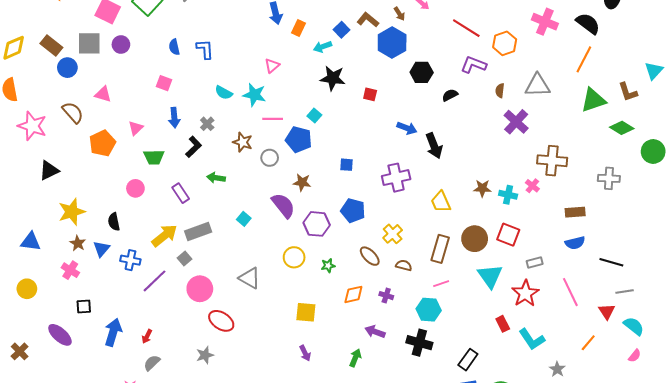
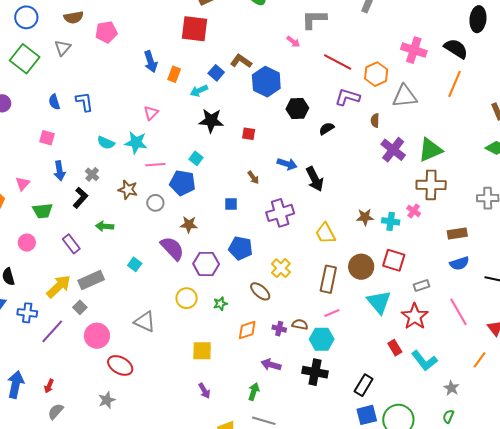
brown arrow: (399, 14) -> (253, 177), moved
gray triangle: (538, 85) -> (405, 96), moved
green triangle: (593, 100) -> (430, 150), moved
brown semicircle: (404, 265) -> (300, 324), moved

